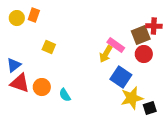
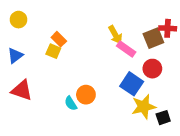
orange rectangle: (34, 15) -> (59, 39), moved, turned -64
yellow arrow: (106, 54) -> (115, 35), moved, turned -60
red circle: (144, 54) -> (152, 69), moved
blue triangle: (14, 65) -> (15, 55), moved
orange circle: (42, 87) -> (86, 95), moved

